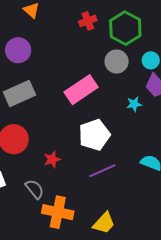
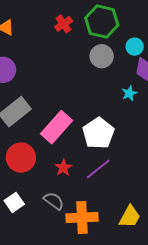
pink rectangle: (81, 90) -> (57, 127), moved
purple line: (102, 171) -> (98, 169), moved

